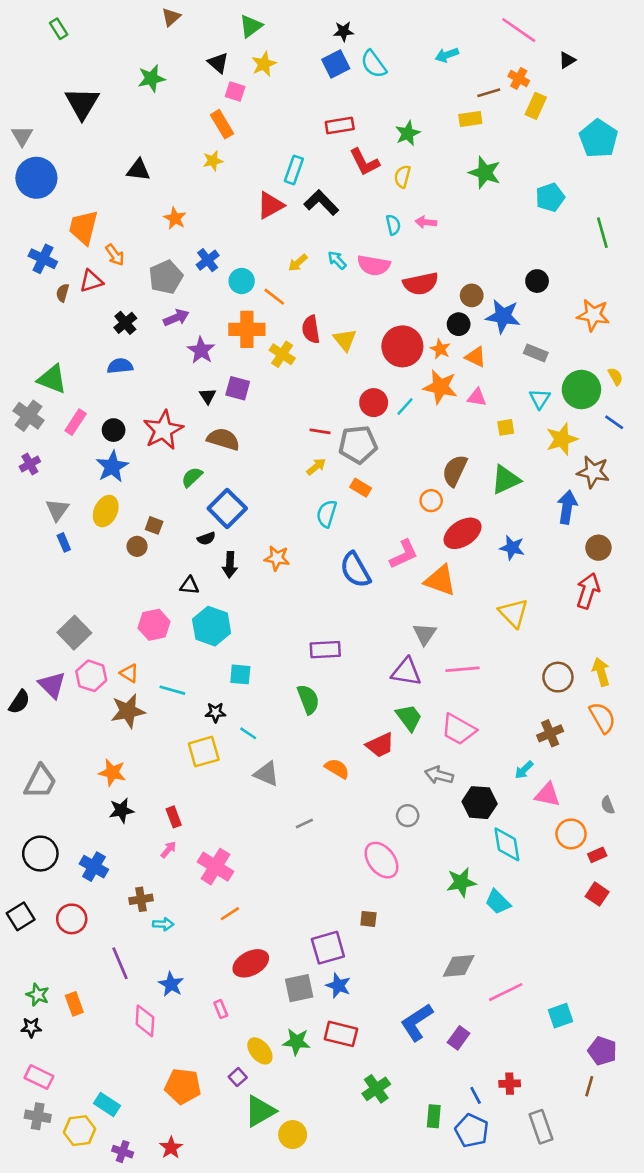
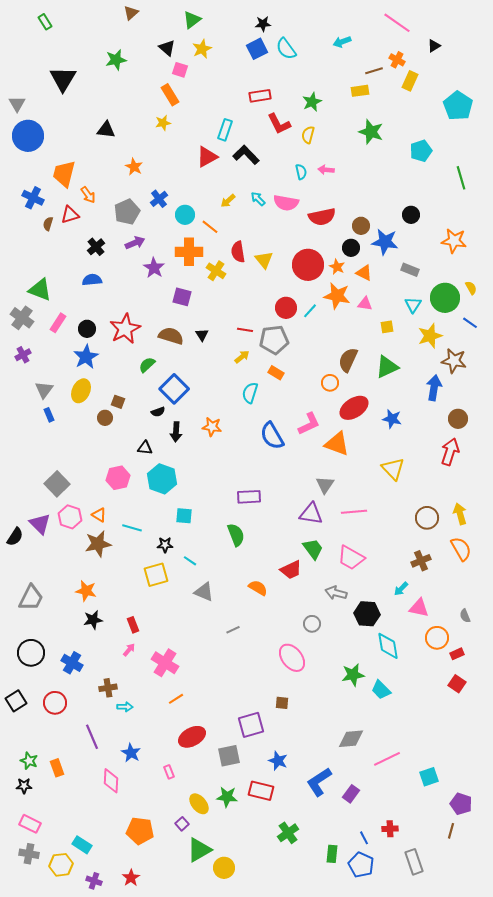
black triangle: (208, 396) -> (202, 335), moved
blue star: (338, 986) -> (278, 761), moved

